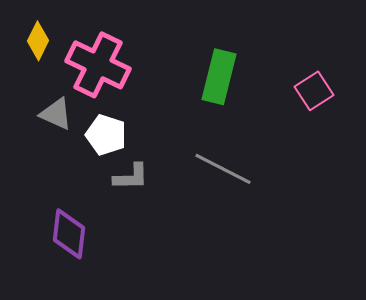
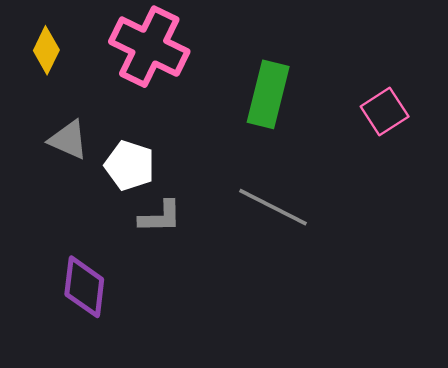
pink cross: (98, 65) -> (149, 47), moved

